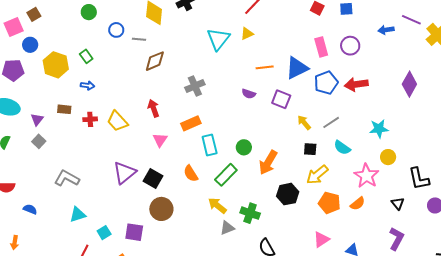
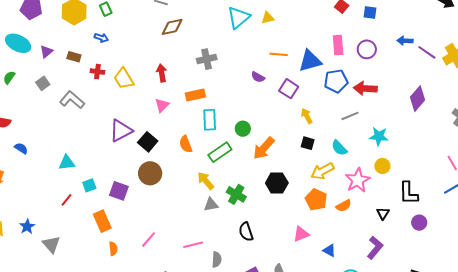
purple line: (411, 20) -> (427, 52), moved
purple triangle: (37, 119) -> (46, 52), moved
gray line: (331, 122) -> (350, 116), moved
yellow arrow: (317, 175) -> (322, 171), moved
gray L-shape: (67, 178) -> (72, 100), moved

